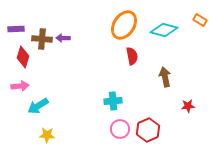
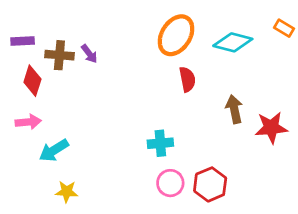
purple arrow: (63, 38) -> (89, 54), turned -128
red star: (188, 106) -> (271, 128), moved, size x1.6

